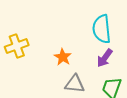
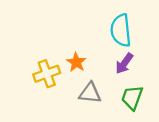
yellow cross: (17, 46) -> (47, 74), moved

